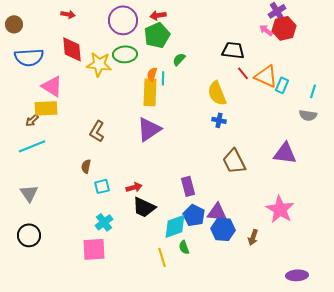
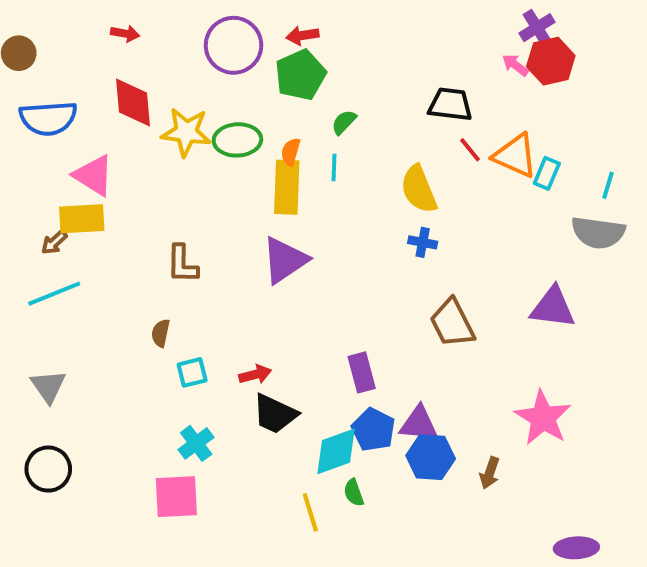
green ellipse: (125, 54) -> (237, 140), moved
cyan line: (163, 78) -> (334, 168), moved
gray semicircle: (308, 115) -> (598, 233), size x1.5
brown L-shape: (97, 131) -> (182, 264), turned -30

